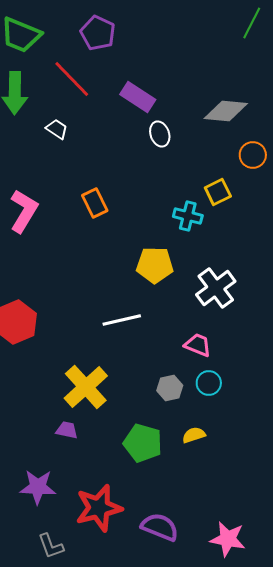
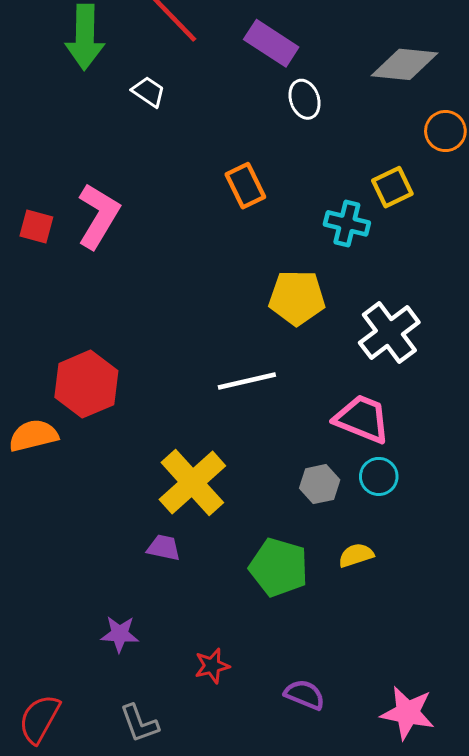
orange rectangle: (95, 203) -> (245, 186), moved
pink trapezoid: (198, 345) -> (362, 419), size x1.4
purple star: (38, 487) -> (120, 634), size x0.7
red star: (99, 508) -> (212, 666), size x0.5
purple semicircle: (160, 527) -> (305, 695), size x0.7

